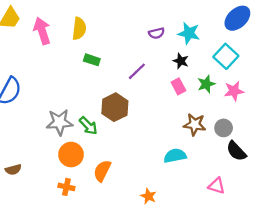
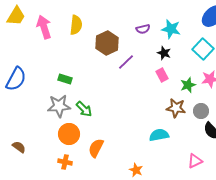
green rectangle: (92, 60) -> (65, 79), moved
green star: (206, 84) -> (188, 85), moved
brown hexagon: (115, 107) -> (107, 43), moved
brown semicircle: (13, 170) -> (19, 147), turned -128
pink triangle: (217, 186) -> (195, 161), turned -42

